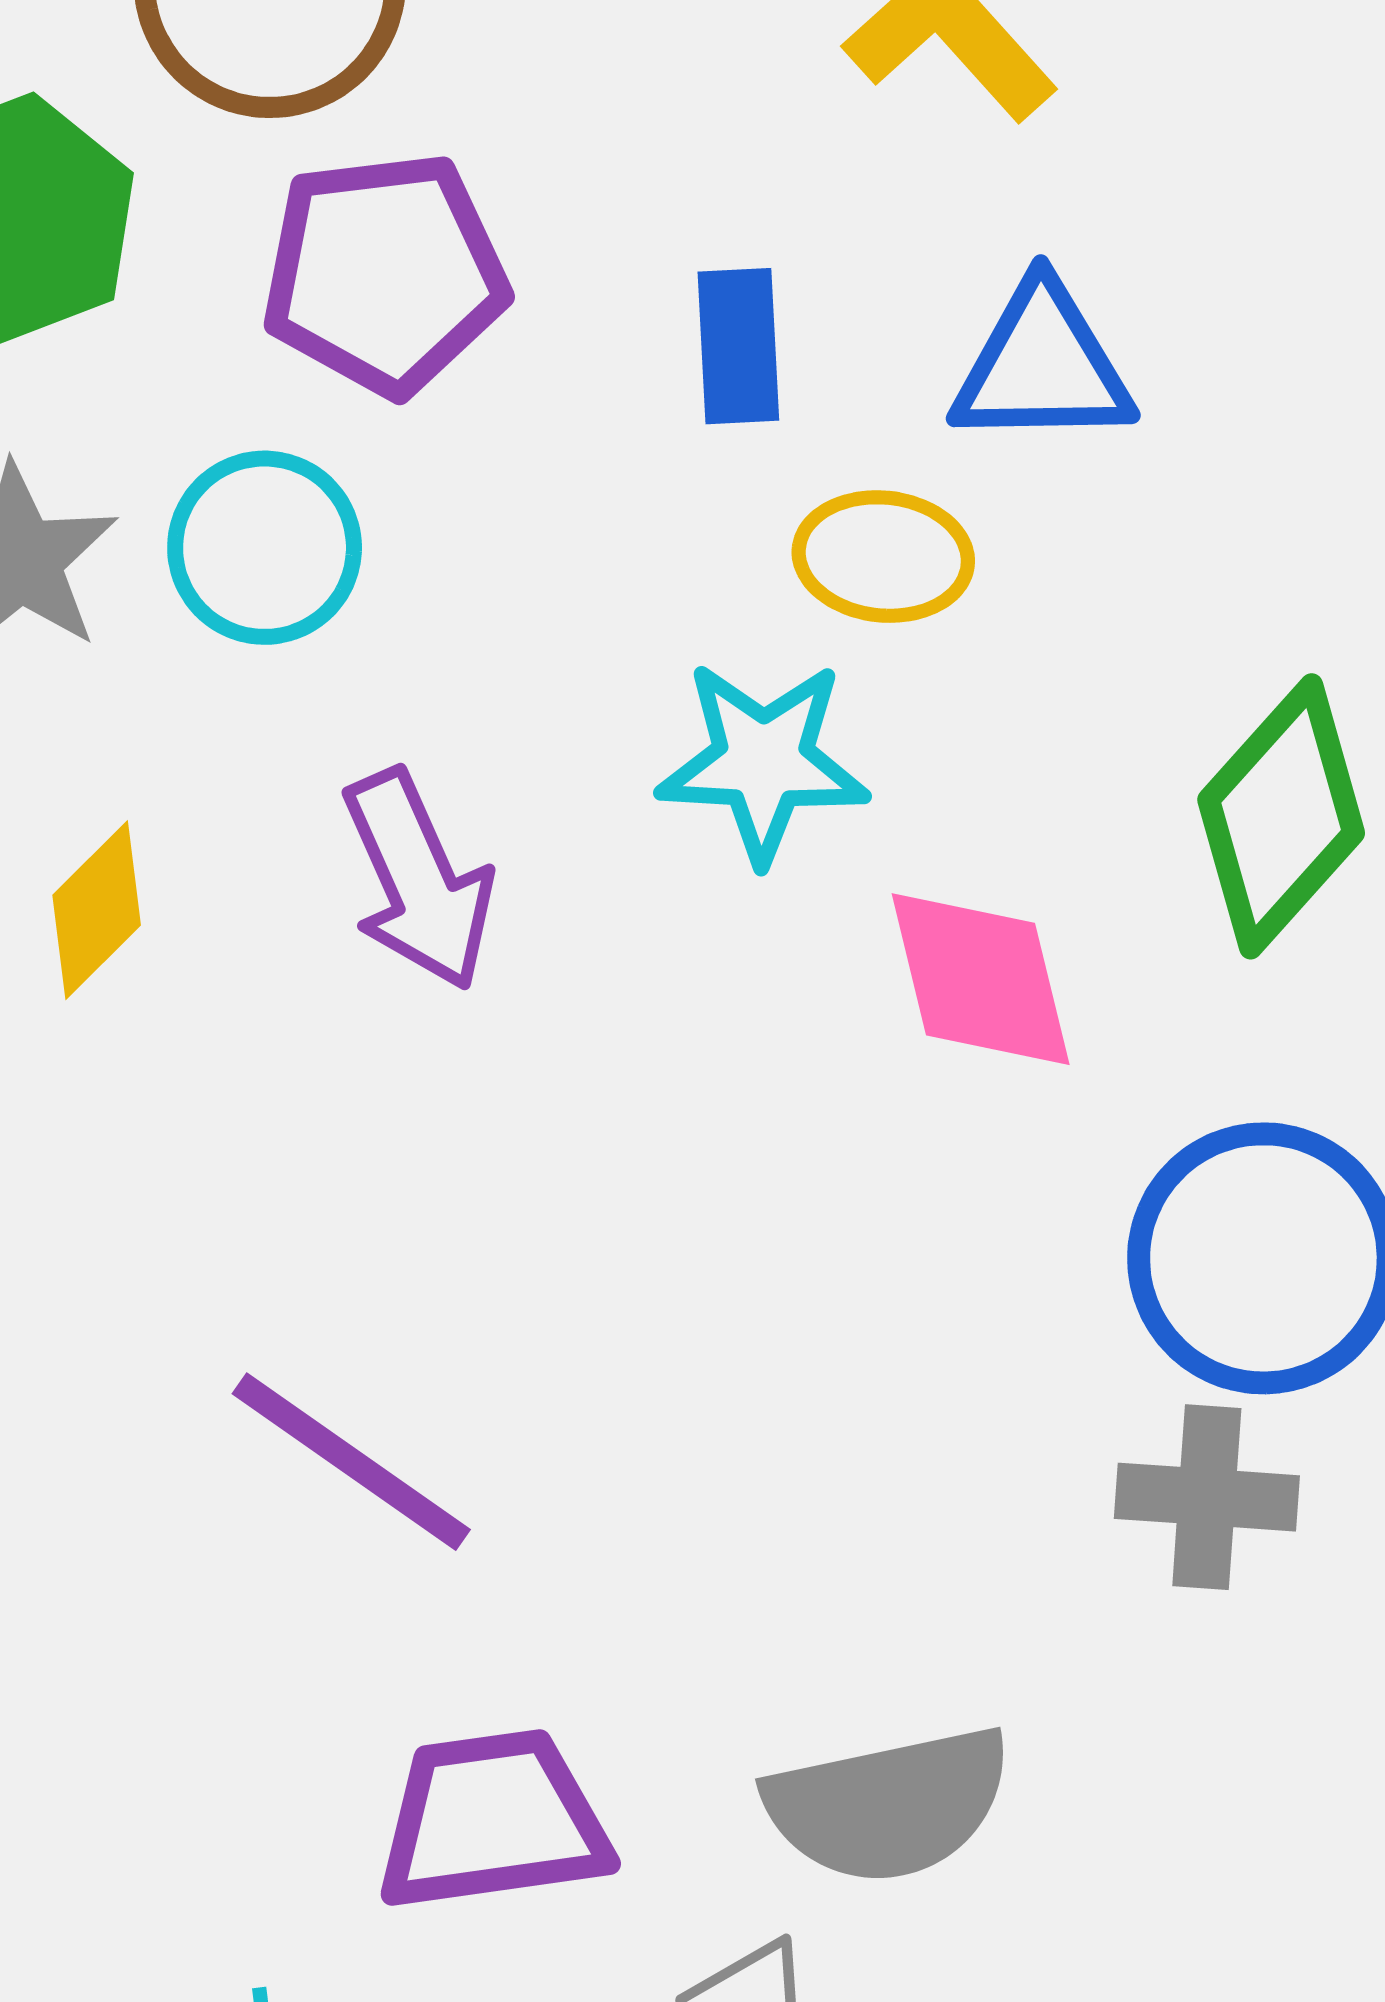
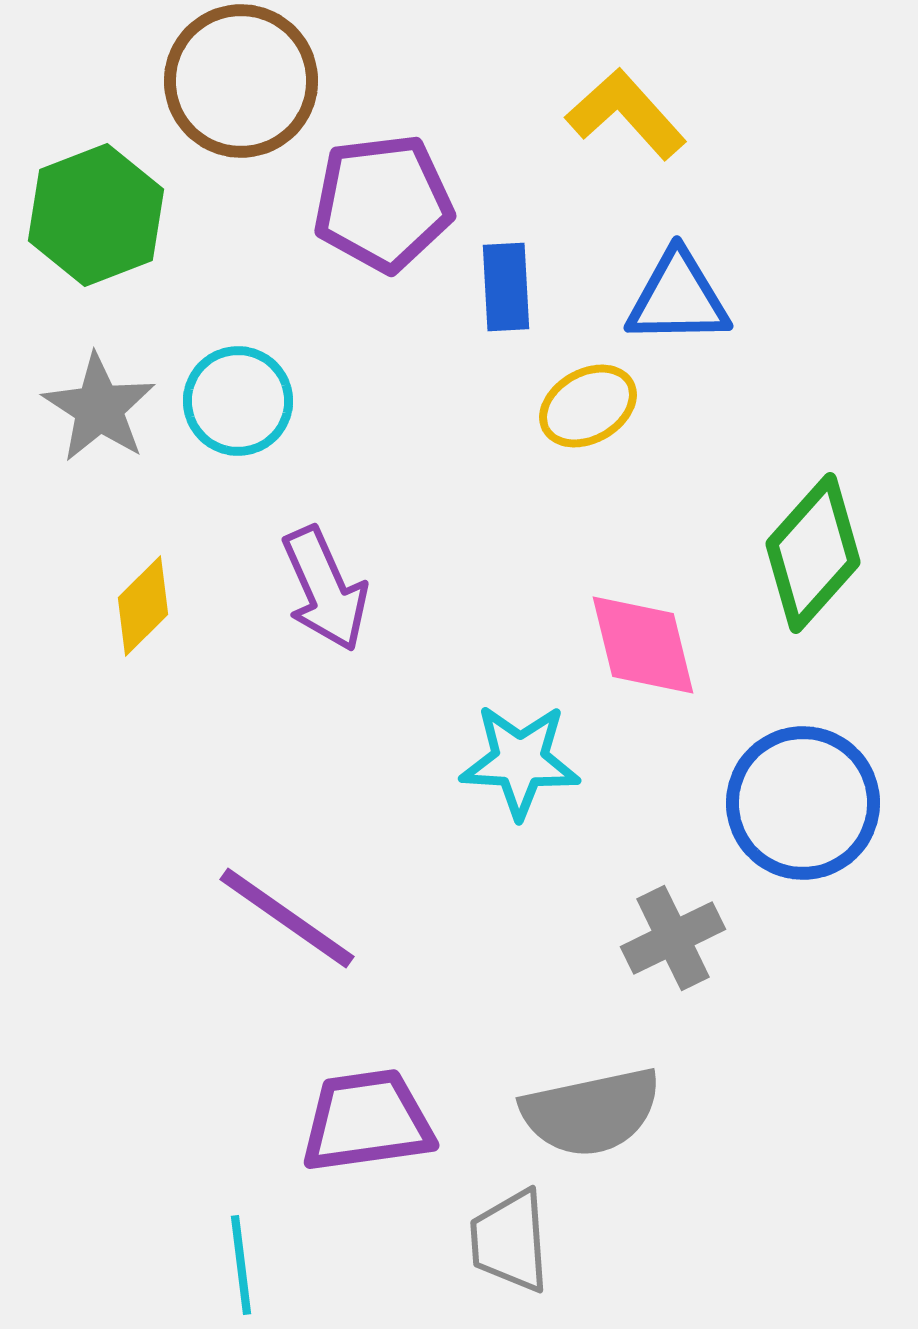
purple pentagon: (385, 274) -> (383, 203), moved
yellow ellipse: (883, 557) -> (588, 406), turned -36
cyan star: (763, 762) -> (520, 761), moved
gray cross: (1207, 1497) -> (673, 938), moved, turned -30

